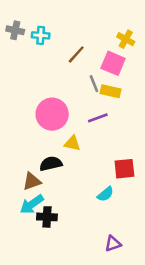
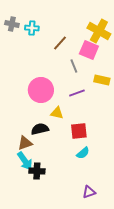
yellow cross: (126, 39) -> (99, 31), size x1.6
yellow rectangle: (110, 91) -> (102, 80), moved
red square: (124, 169) -> (79, 131), moved
cyan arrow: (32, 204) -> (25, 161), turned -90

